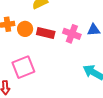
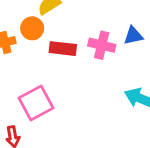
orange circle: (25, 29) -> (32, 28), moved

